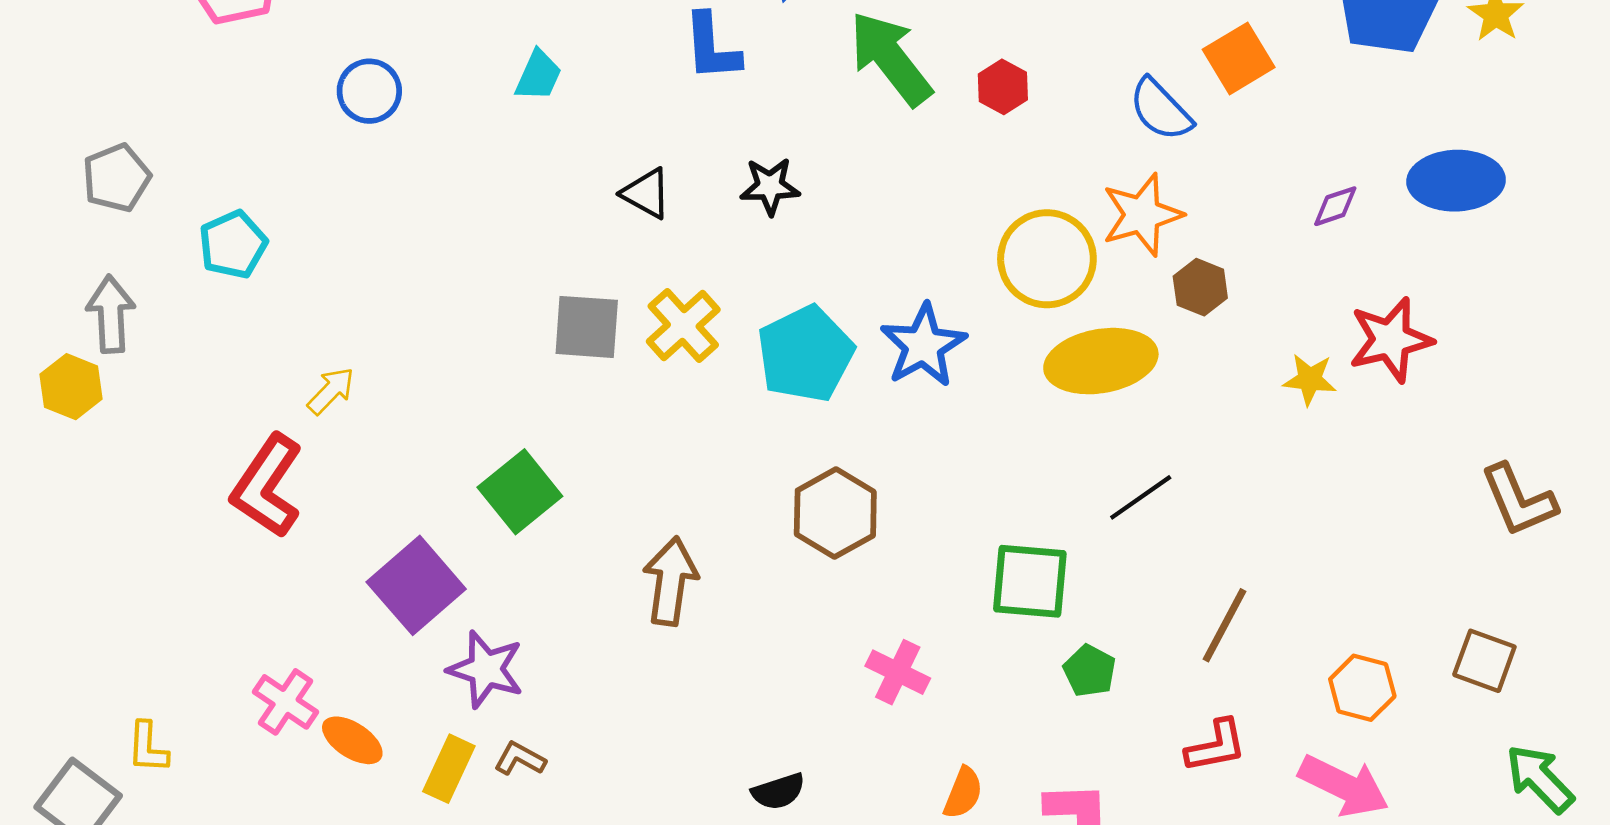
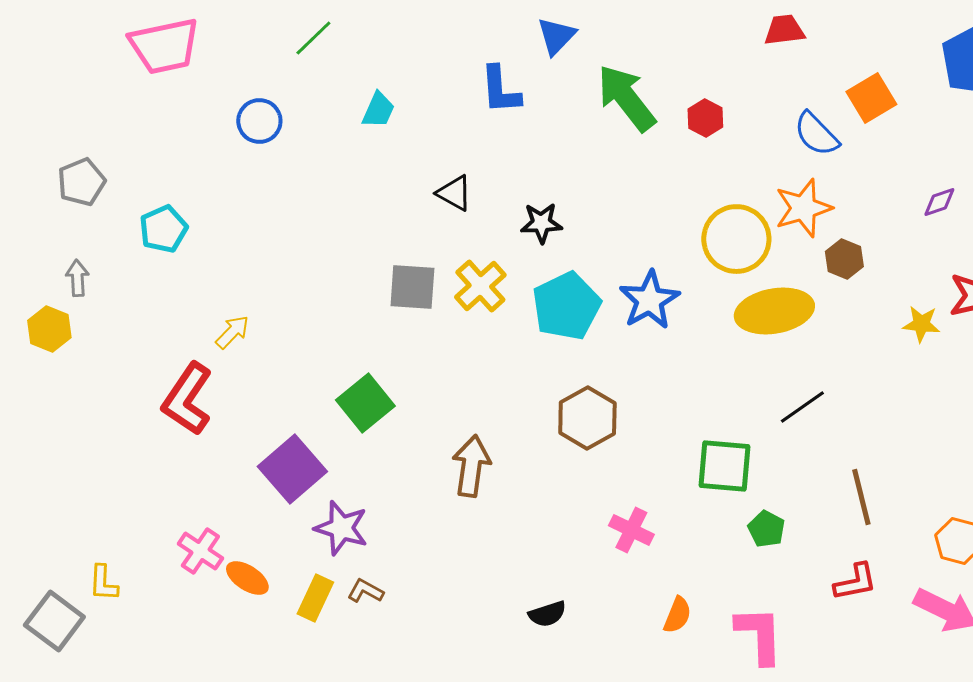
black star: (770, 186) -> (541, 223), moved
gray arrow: (111, 314) -> (77, 278), size x0.7
brown line: (1224, 625) -> (861, 497), turned -42

